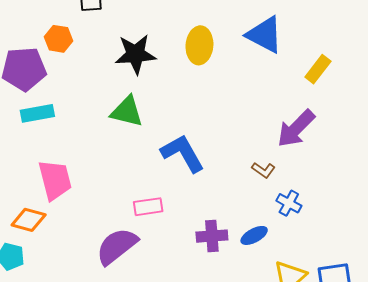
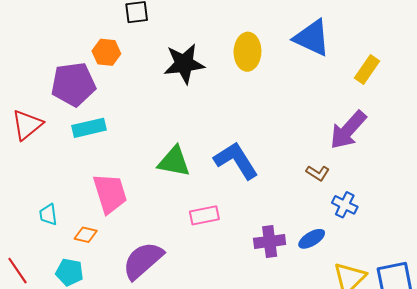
green triangle: (127, 112) -> (174, 161), moved
orange diamond: (29, 220) -> (86, 235), size x0.7
purple semicircle: (117, 246) -> (143, 261), moved

